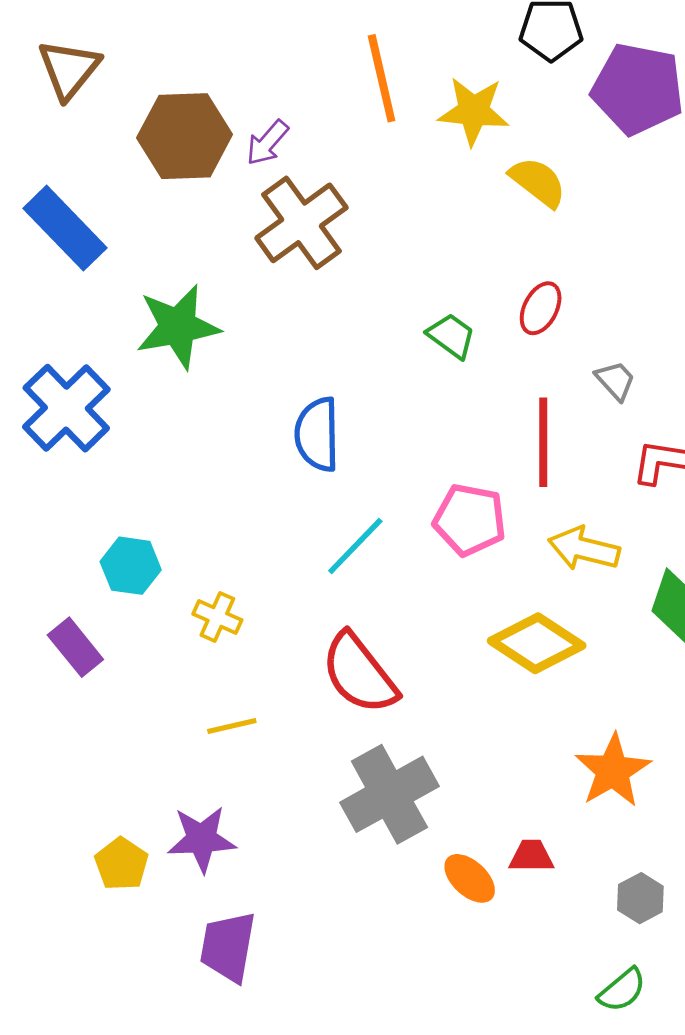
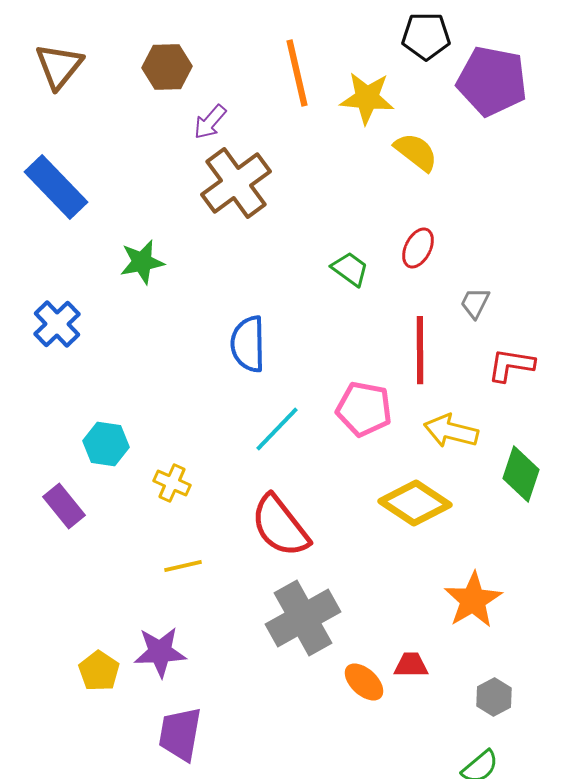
brown hexagon: (185, 136) -> (167, 67), moved, size x0.7
green star: (178, 327) -> (142, 262), size x0.7
gray trapezoid: (615, 380) -> (475, 303), turned -112
blue cross: (66, 408) -> (57, 324), size x0.7

